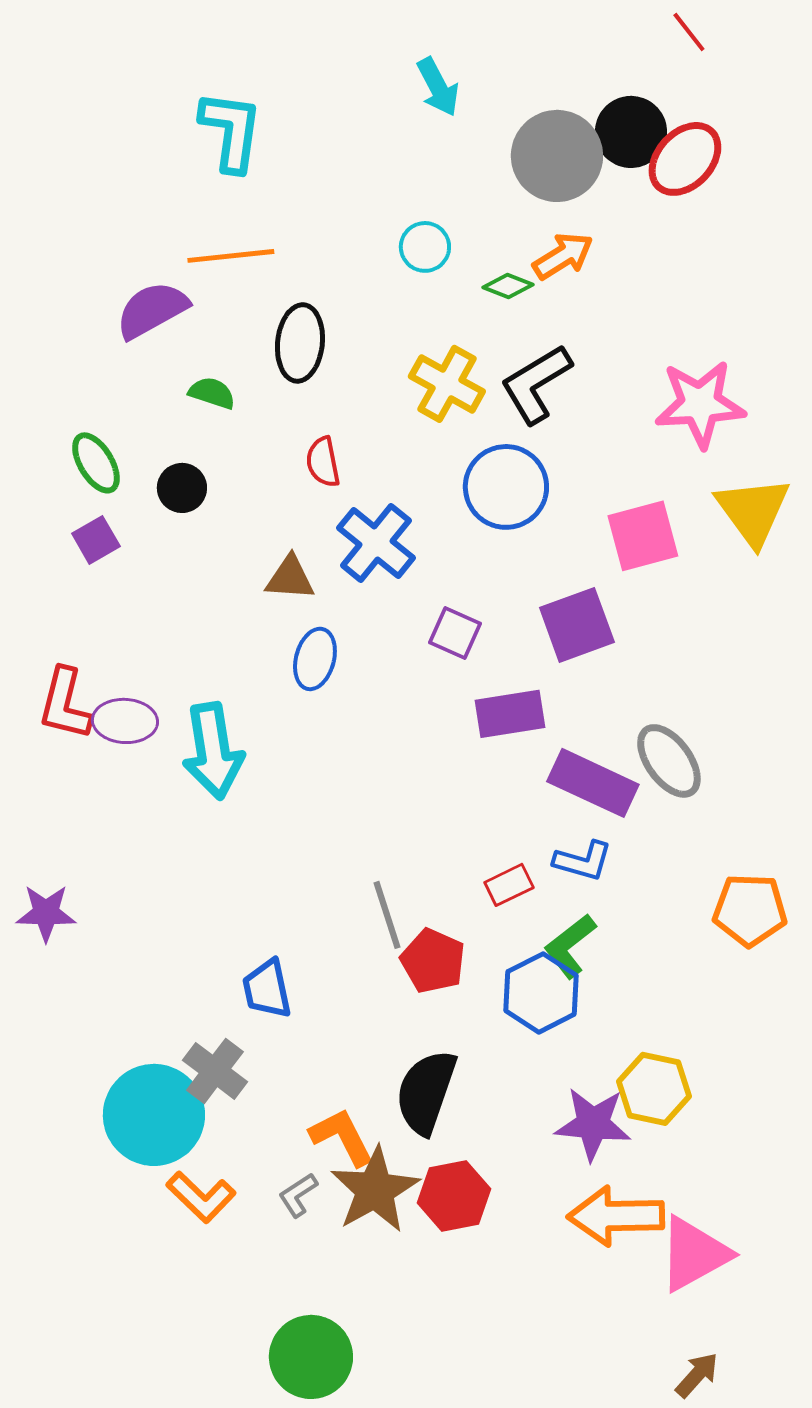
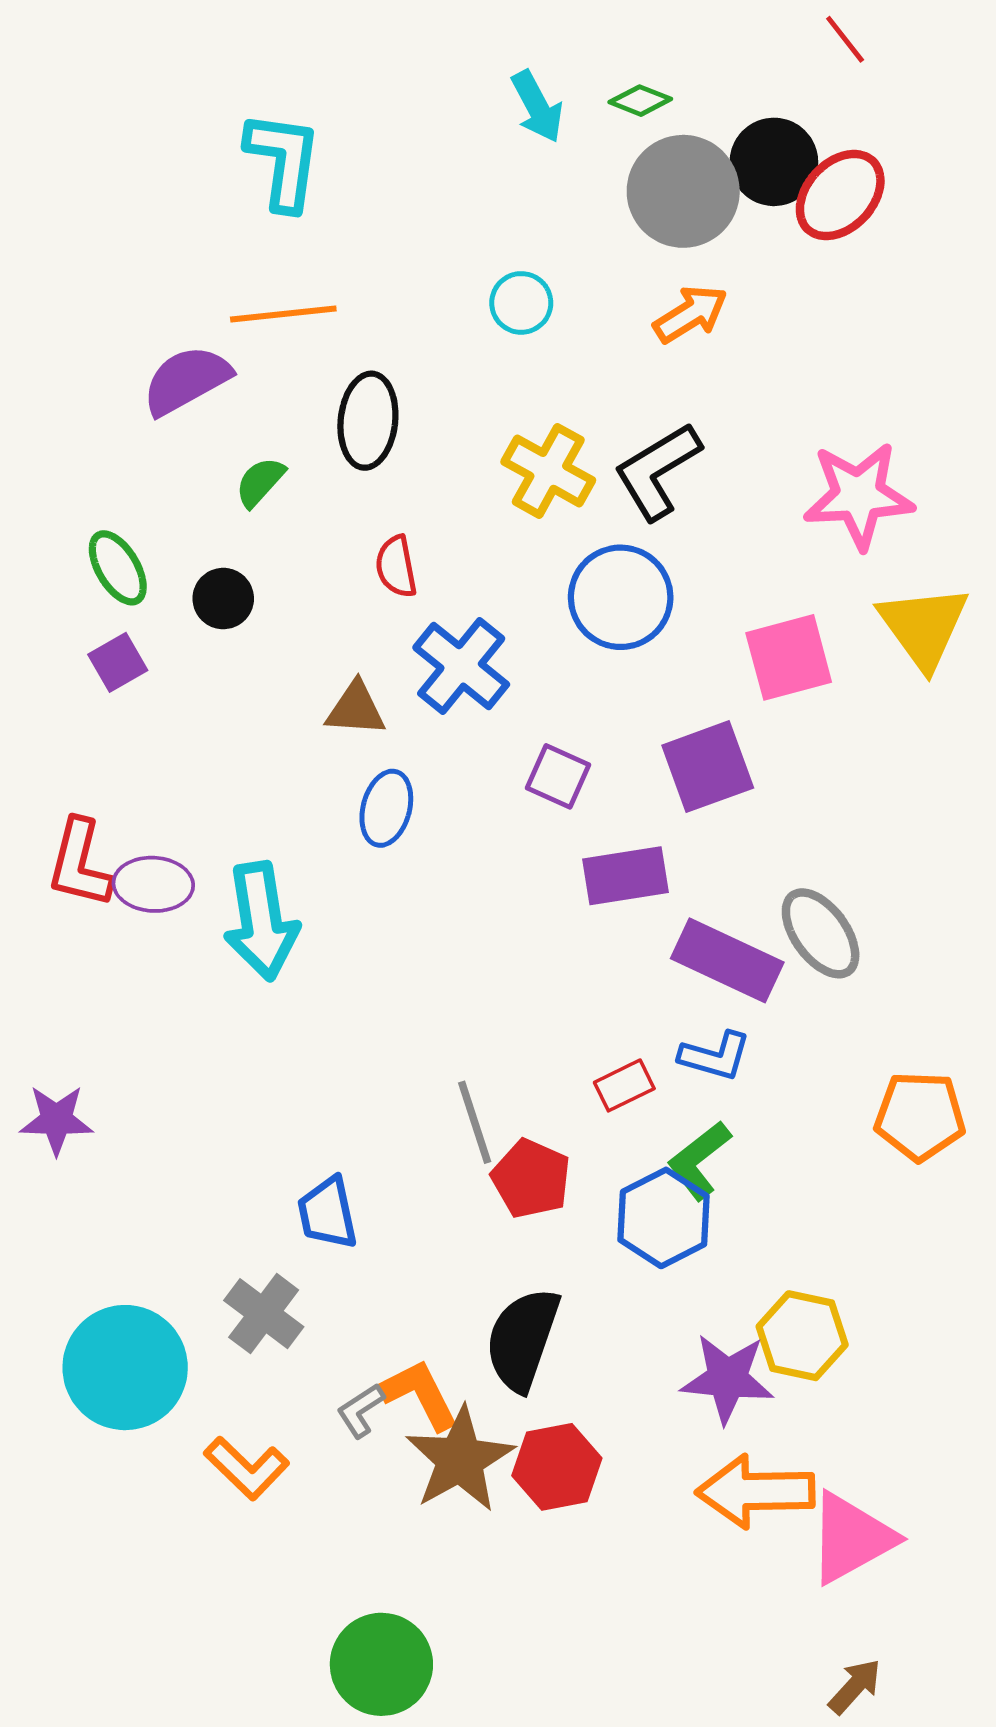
green diamond: (508, 286) -> (640, 101), moved
green semicircle: (212, 393) -> (260, 482), turned -66
cyan circle: (154, 1115) -> (125, 1368), moved
gray L-shape: (298, 1195) -> (361, 1410), moved

